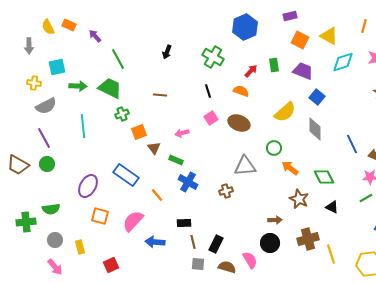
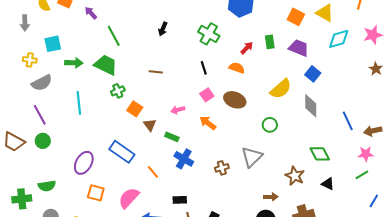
orange square: (139, 132) -> (135, 109), turned -35
gray triangle: (245, 166) -> (252, 157), moved, turned -40
orange arrow: (290, 168) -> (208, 123), moved

